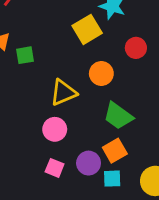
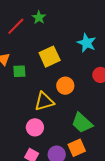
yellow square: (87, 29) -> (50, 57), moved
orange circle: (101, 74) -> (65, 86), moved

